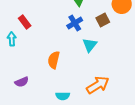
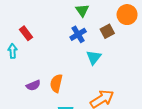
orange semicircle: (54, 60) -> (56, 83), moved
purple semicircle: (22, 82) -> (33, 85), moved

